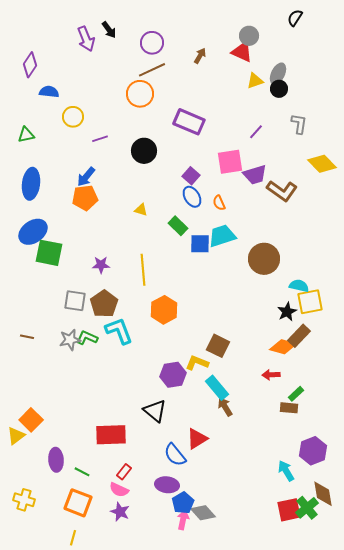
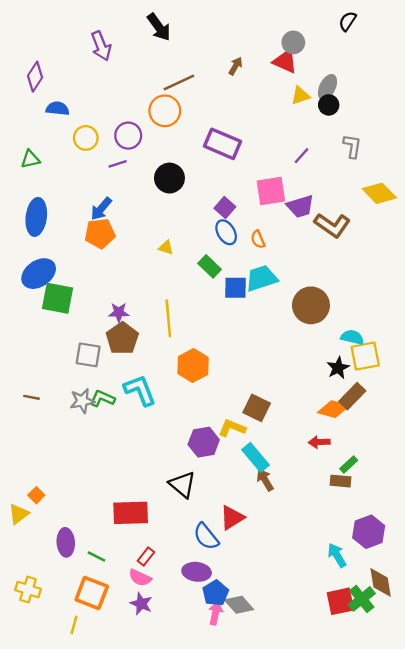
black arrow: (109, 30) -> (159, 27), moved, size x1.4
purple circle: (152, 43) -> (128, 136), moved
brown pentagon: (104, 304) -> (122, 338), moved
orange square: (31, 420) -> (36, 495), size x0.6
yellow line: (73, 538) -> (74, 625), moved

